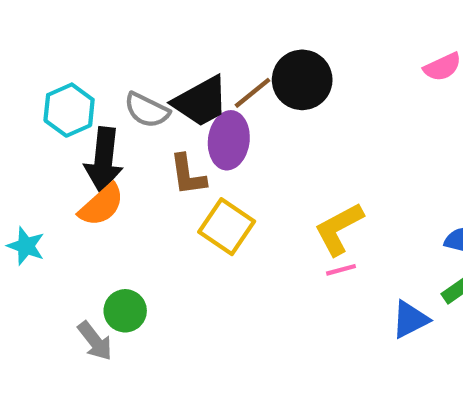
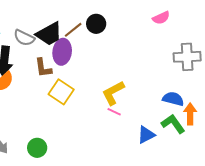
black circle: (302, 80) -> (96, 24), size x0.7
pink line: (341, 270) -> (114, 112), turned 40
green circle: (125, 311) -> (37, 148), moved

